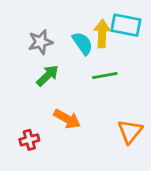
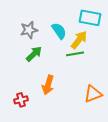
yellow arrow: (102, 34) -> (79, 40), moved, turned 36
orange arrow: (67, 119) -> (48, 85), turned 78
orange triangle: (130, 131) -> (93, 94), turned 30

